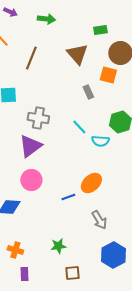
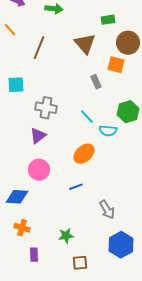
purple triangle: (30, 146) -> (38, 136), size x0.7
orange ellipse: (91, 183) -> (84, 154), moved
orange cross: (15, 250) -> (22, 228), moved
purple rectangle: (24, 274) -> (34, 255), moved

